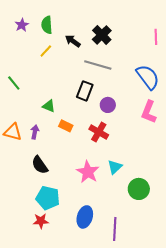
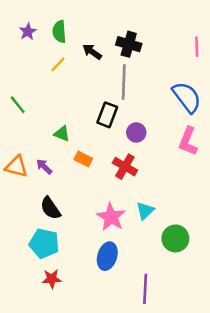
black cross: (102, 35) -> (129, 44), turned -30
gray line: (98, 65) -> (124, 82), turned 76
purple arrow: (35, 132) -> (44, 167), turned -56
cyan pentagon: (48, 198) -> (44, 244), moved
blue ellipse: (85, 217) -> (107, 256), moved

